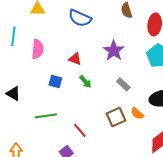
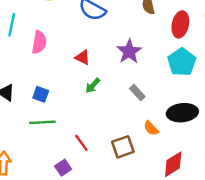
blue square: (55, 82) -> (41, 94), moved
green arrow: (85, 82) -> (93, 86), turned 80
brown square: (116, 117) -> (123, 147), moved

